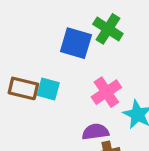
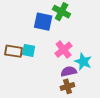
purple semicircle: (95, 132) -> (69, 71), moved

